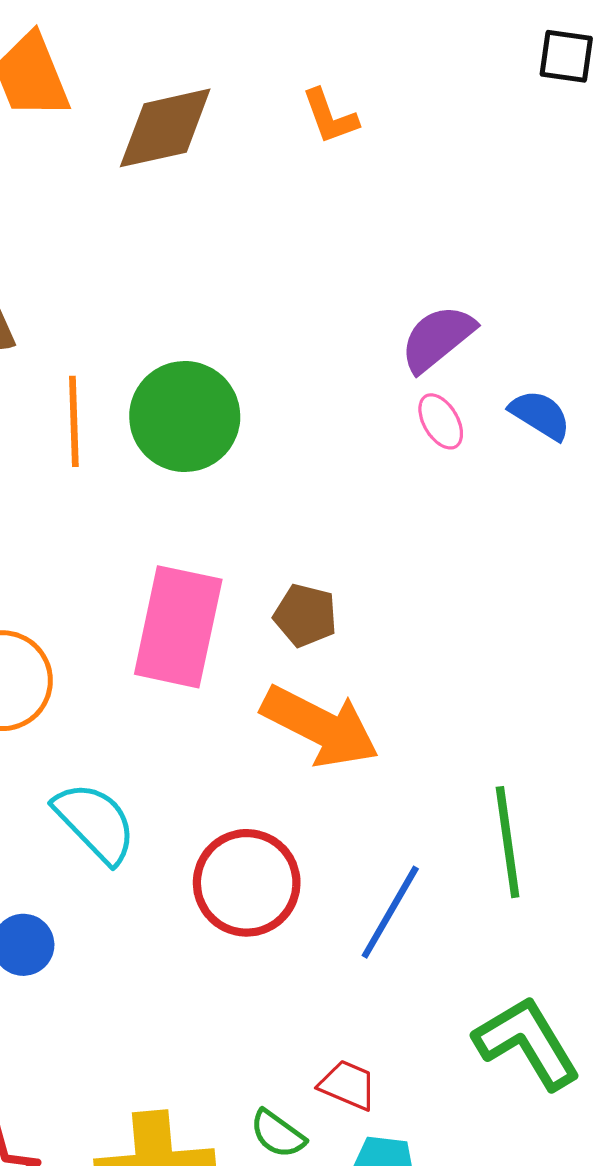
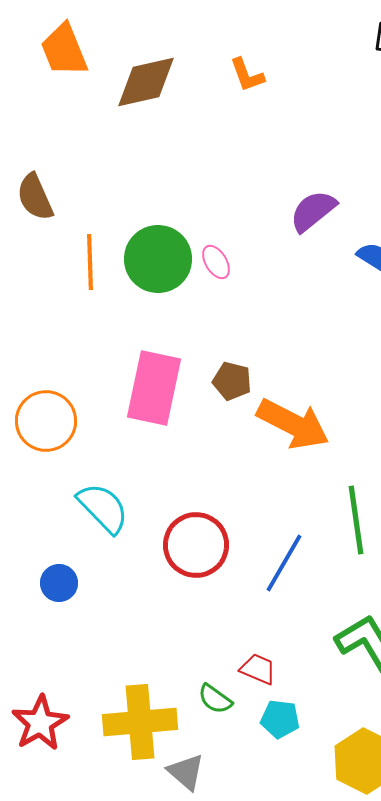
pink ellipse: (441, 421) -> (216, 262), moved
orange arrow: (320, 726) -> (293, 424), moved

